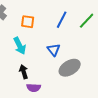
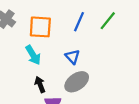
orange square: (28, 22) -> (40, 27), size x1.5
gray ellipse: (70, 68) -> (77, 82), moved

